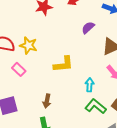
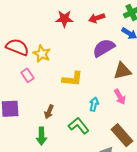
purple semicircle: (88, 28) -> (104, 48), size x1.6
green L-shape: (96, 106) -> (79, 126), moved

